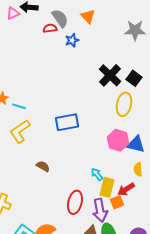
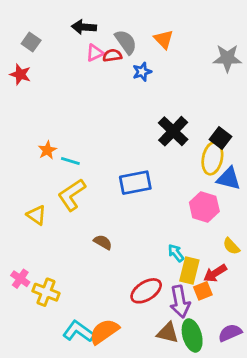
pink triangle: (13, 13) -> (95, 53), moved
black cross: (110, 75) -> (173, 131), moved
black square: (134, 78) -> (221, 138), moved
blue triangle: (136, 144) -> (229, 179), moved
yellow semicircle: (138, 169) -> (231, 246), turned -40
red ellipse: (75, 202) -> (146, 291), turned 45

